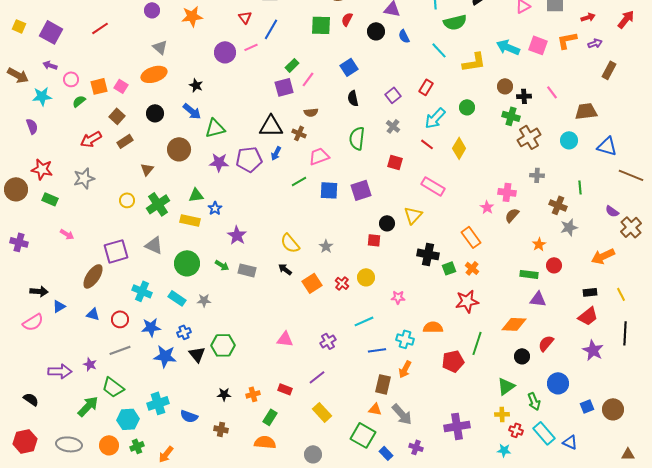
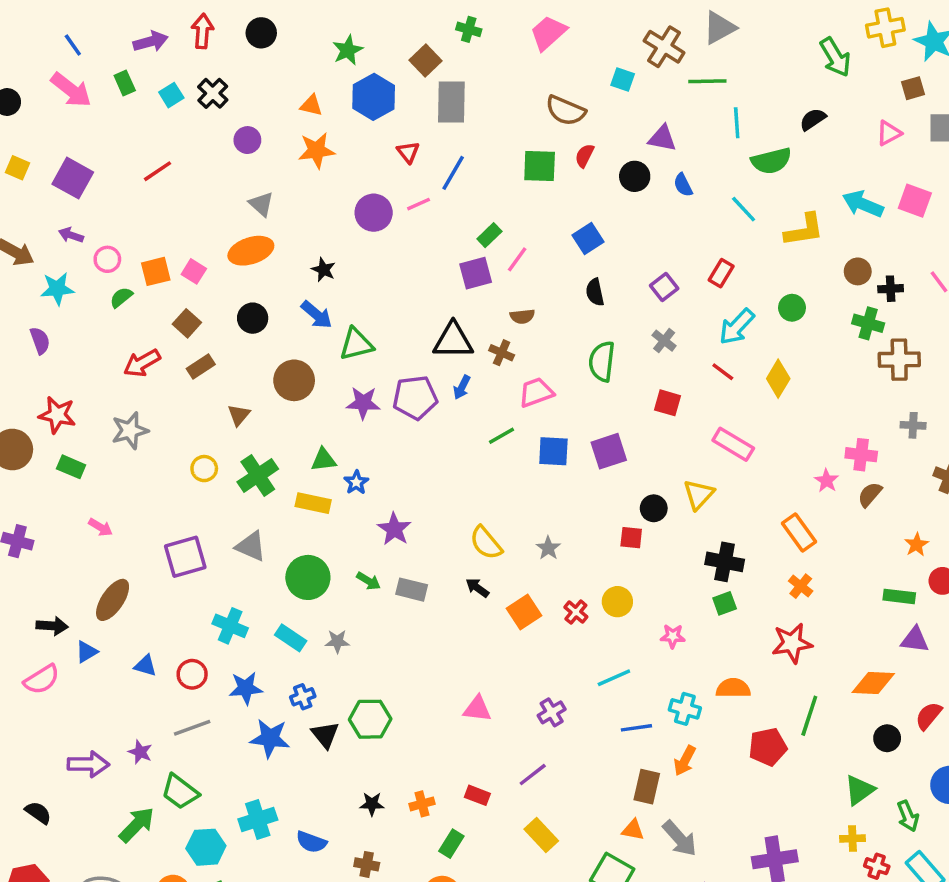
brown cross: (529, 137) -> (899, 360), turned 30
green square: (449, 268) -> (725, 603), moved
brown ellipse: (93, 276) -> (113, 600), moved

